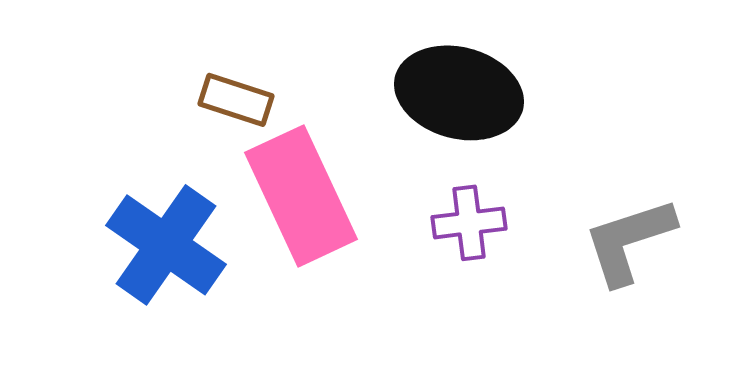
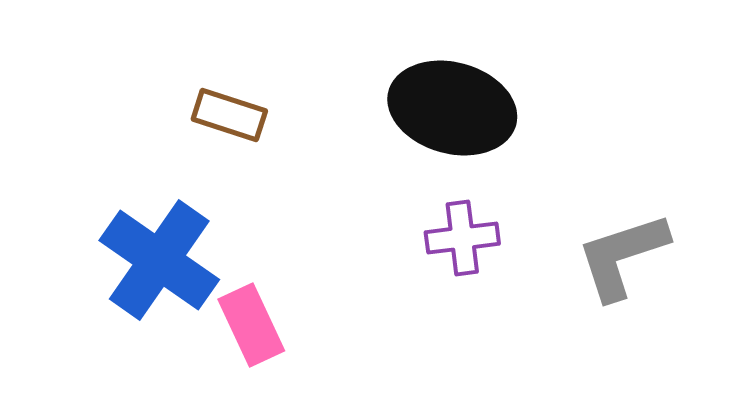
pink rectangle: (301, 196) -> (251, 325), moved, size x0.6

